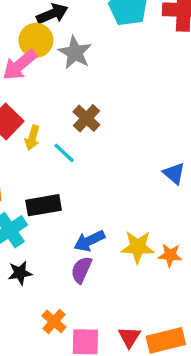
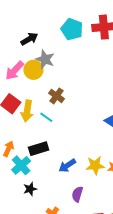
yellow circle: (36, 40) -> (33, 70), moved
yellow arrow: (32, 138) -> (27, 111), size x1.5
purple semicircle: (81, 270) -> (77, 194), moved

